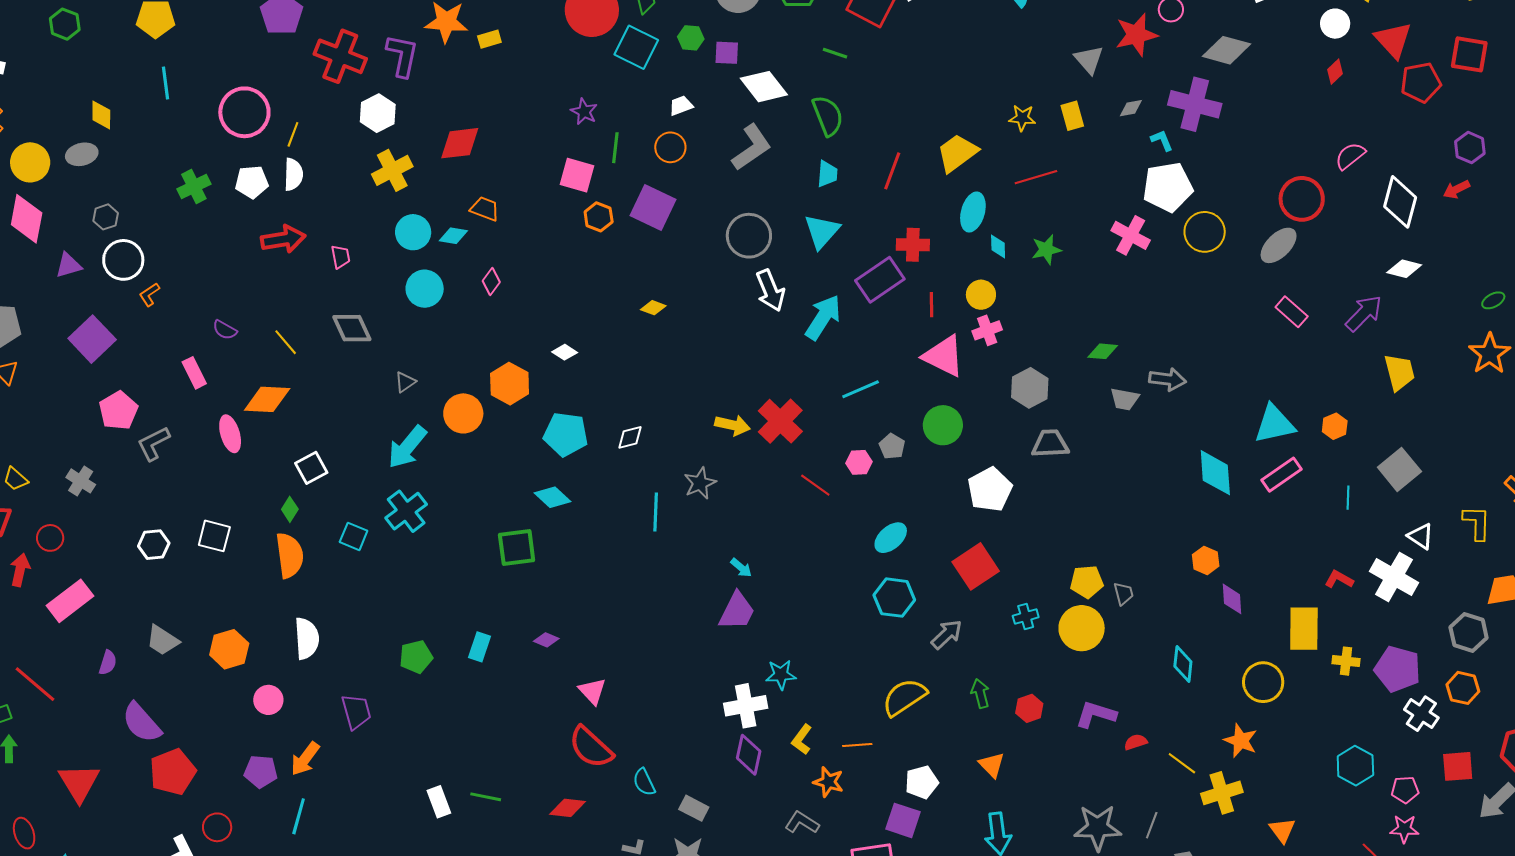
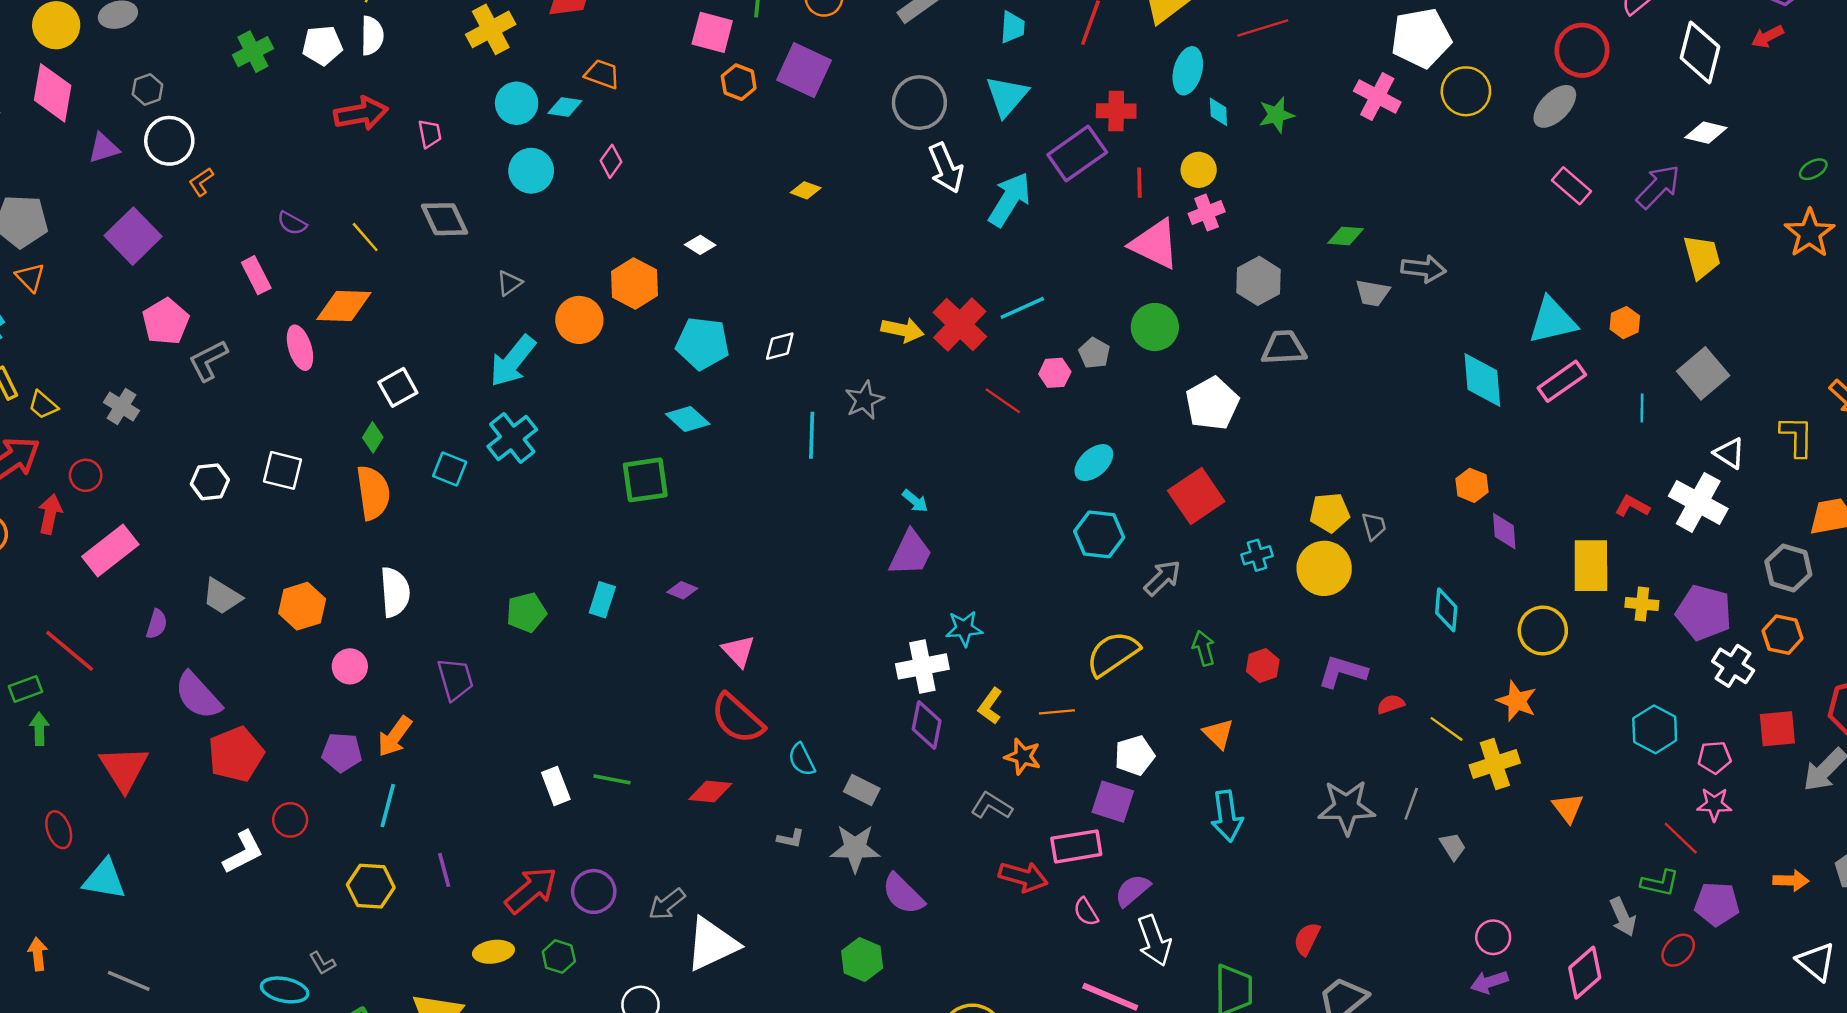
cyan line: (861, 389) -> (1022, 308), moved

